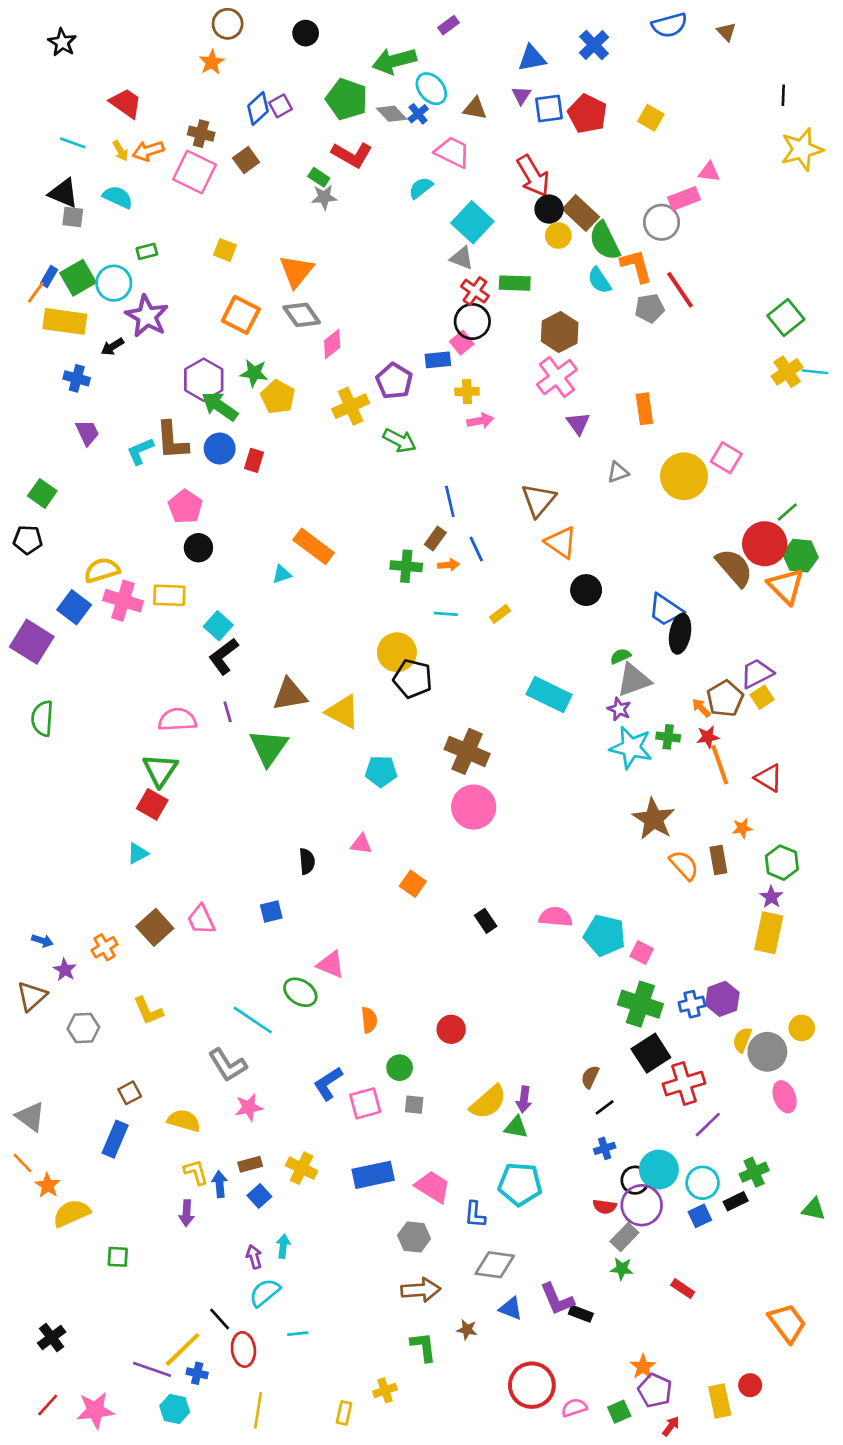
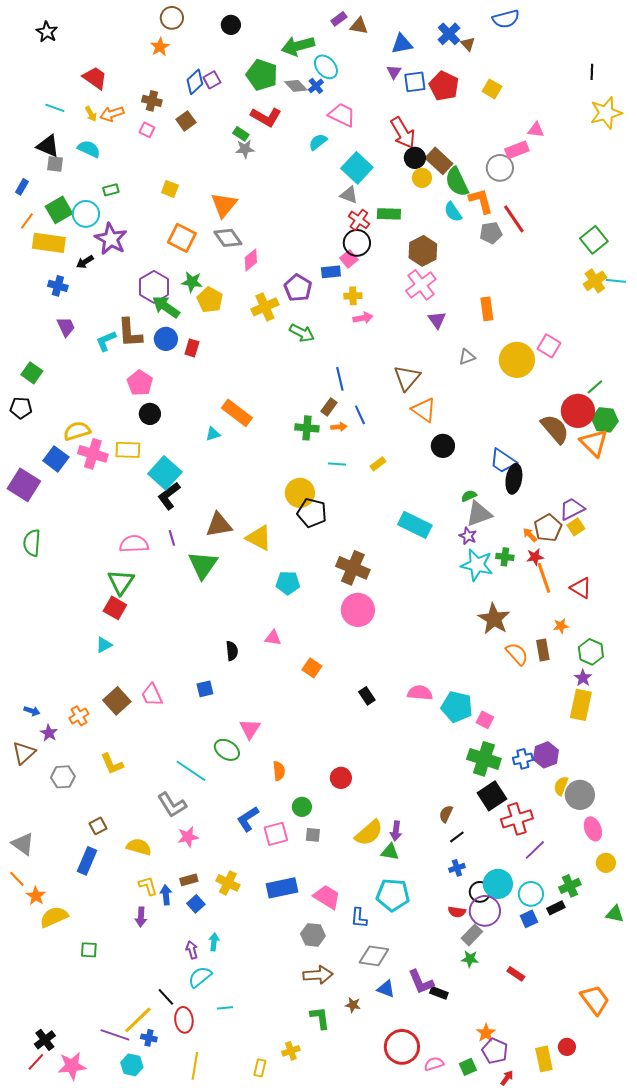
brown triangle: (726, 32) -> (468, 44), moved
brown triangle: (475, 108) -> (359, 26), moved
pink square: (194, 172) -> (147, 130), size x0.5
blue rectangle: (49, 277) -> (22, 187), moved
cyan square: (218, 626) -> (165, 473), size x1.5
pink triangle: (331, 964) -> (250, 729), turned 40
yellow circle: (802, 1028) -> (606, 863), moved
black cross: (52, 1338) -> (45, 1040), moved

